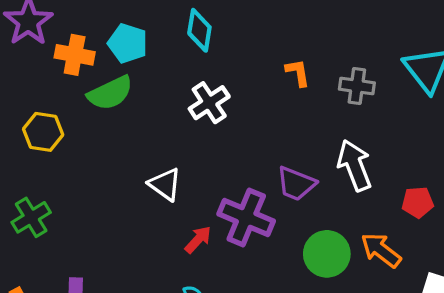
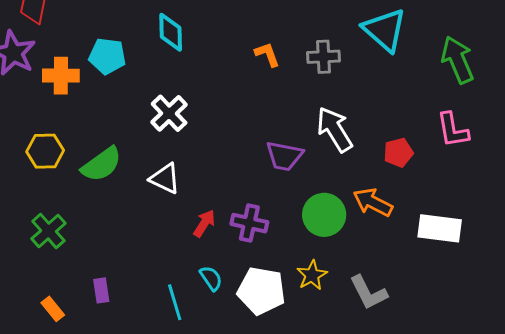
green semicircle: (110, 93) -> (102, 164), moved
white cross: (209, 103) -> (169, 113), moved
purple cross: (246, 218) -> (249, 223), moved, size x0.7

